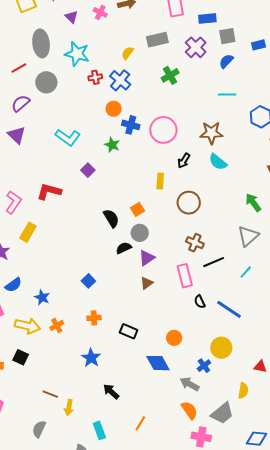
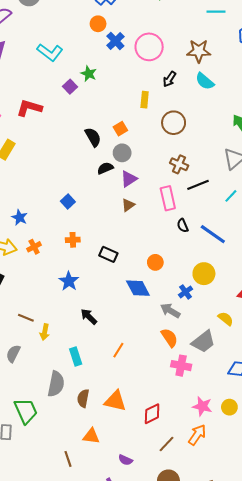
blue cross: (131, 125) -> (115, 41), turned 30
green star: (112, 145) -> (89, 74), moved
yellow semicircle: (243, 391) -> (226, 319), turned -63

